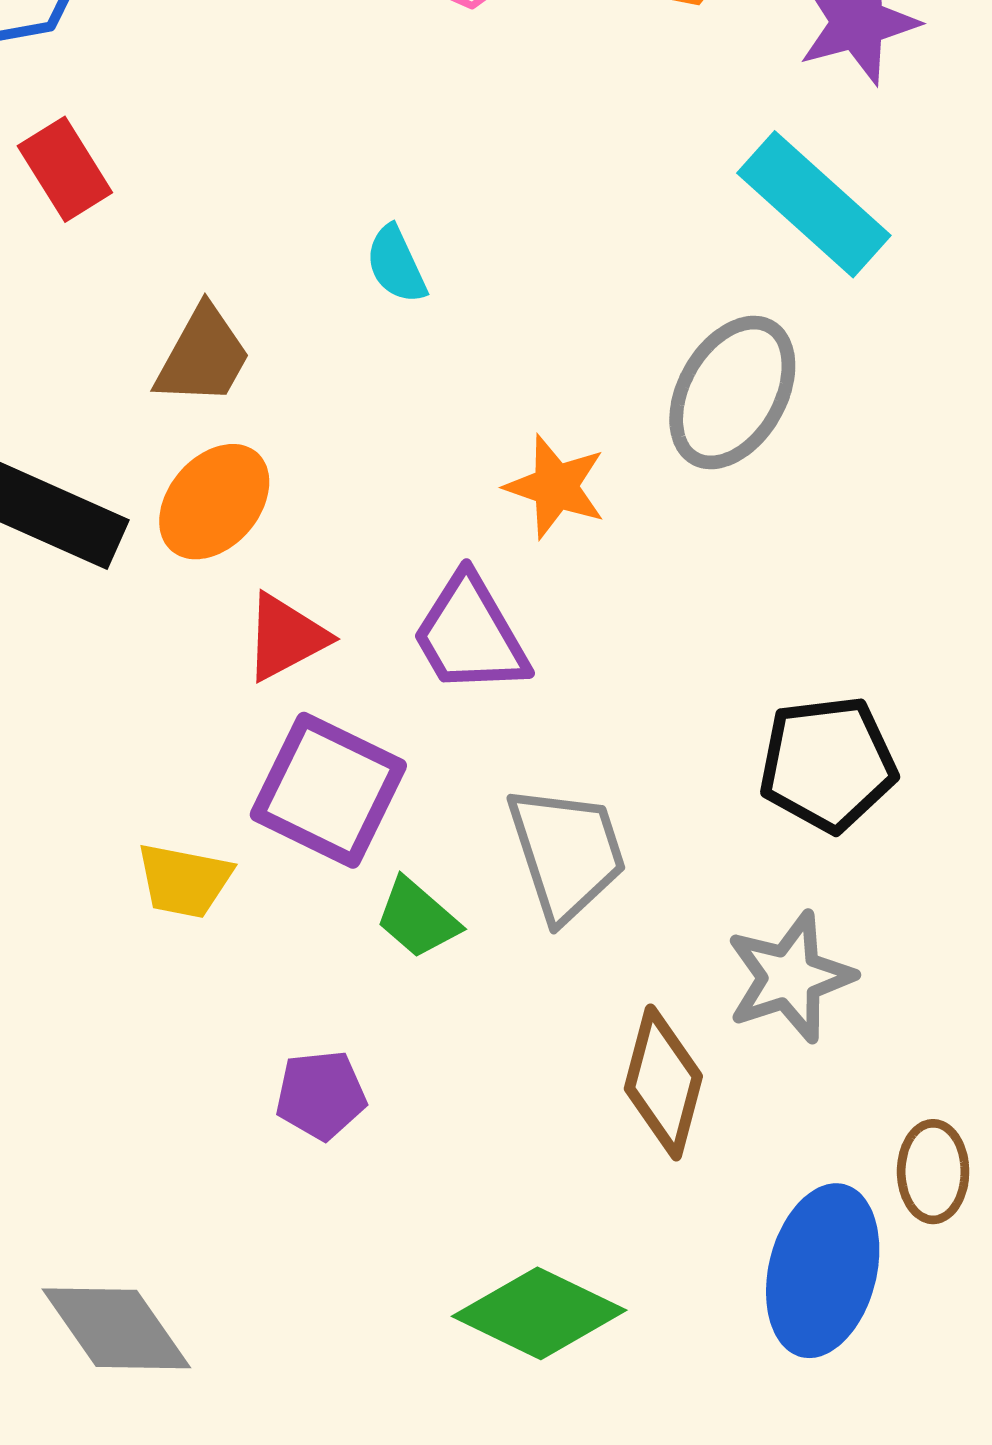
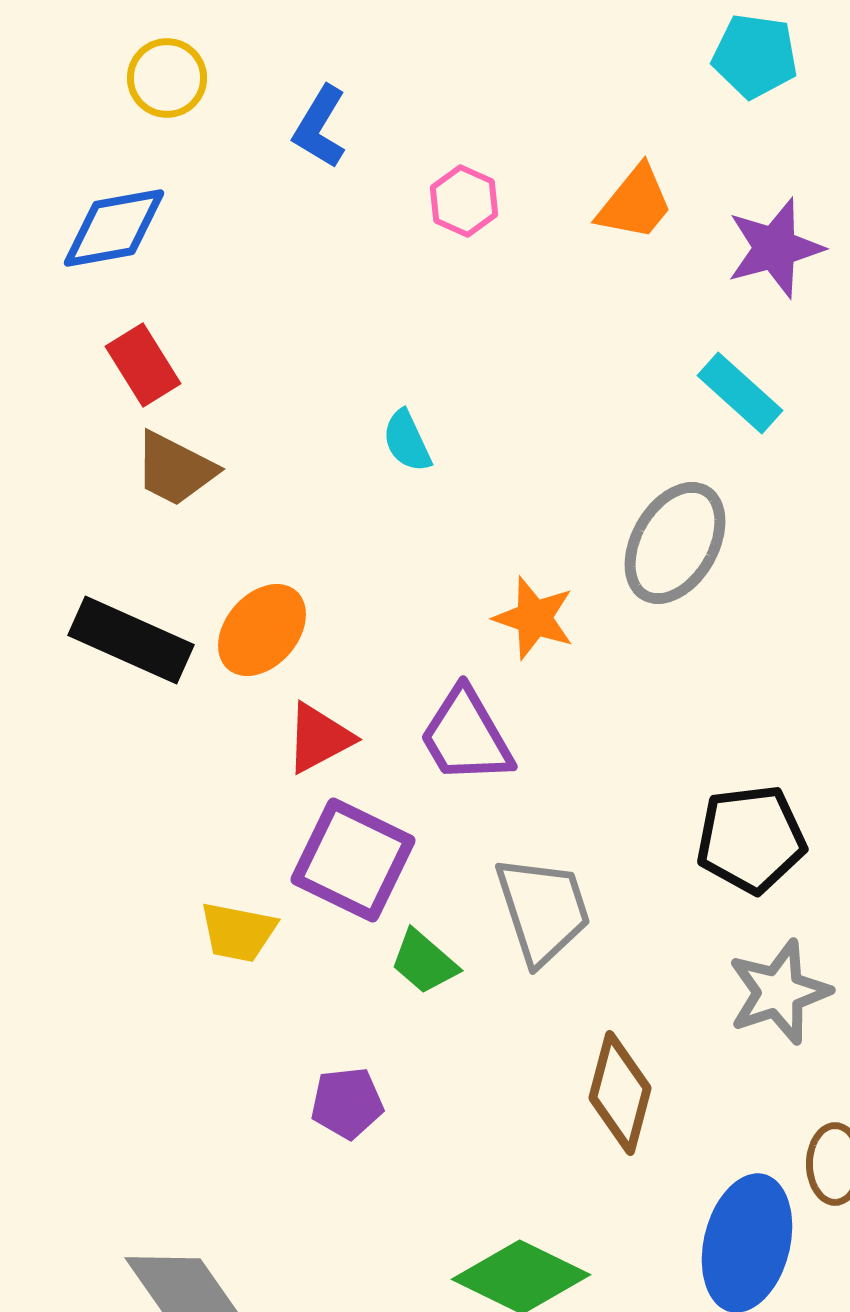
cyan rectangle: (814, 204) -> (740, 393), size x0.7
brown trapezoid: (203, 356) -> (175, 469), moved, turned 88
gray star: (790, 977) -> (779, 992), moved

